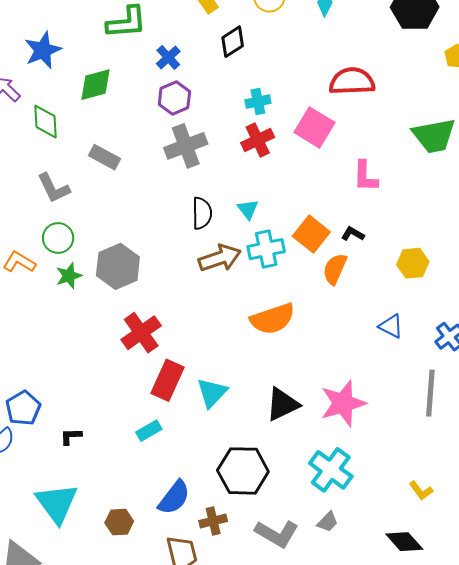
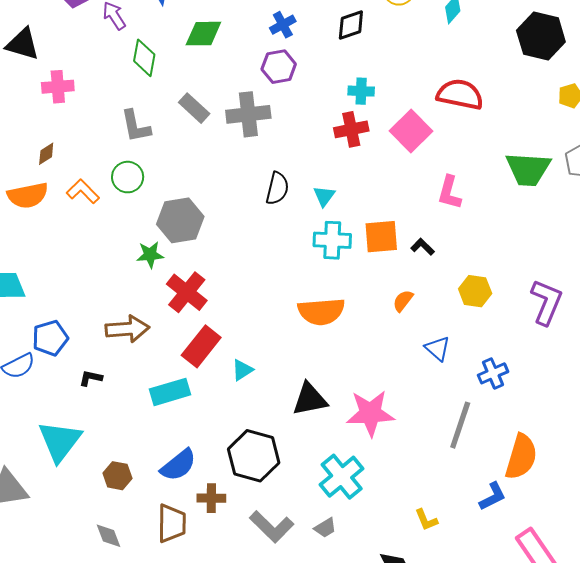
gray cross: (186, 146) -> (248, 114), moved
orange square: (311, 234) -> (381, 237), turned 33
brown arrow: (220, 258) -> (127, 329), moved
orange semicircle: (335, 269) -> (403, 301), moved, size x0.7
green star: (69, 276) -> (150, 255), moved
red cross: (141, 333) -> (187, 292), turned -30
cyan triangle: (212, 393) -> (242, 370), size x0.7
cyan rectangle: (149, 431) -> (170, 392), size x1.5

